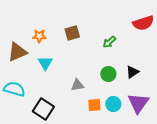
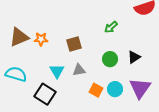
brown square: (72, 33) -> (74, 44), moved
orange star: (39, 36) -> (41, 39), moved
cyan triangle: (45, 63) -> (57, 71), moved
orange square: (94, 105) -> (96, 90), turned 32

